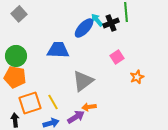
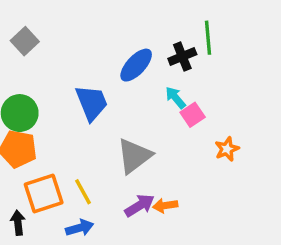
cyan arrow: (97, 20) -> (175, 98), moved
blue trapezoid: (58, 50) -> (92, 103), turned 65
orange arrow: (89, 107) -> (165, 206), moved
purple arrow: (76, 117) -> (140, 206), moved

